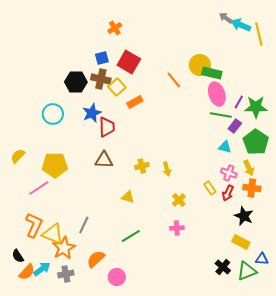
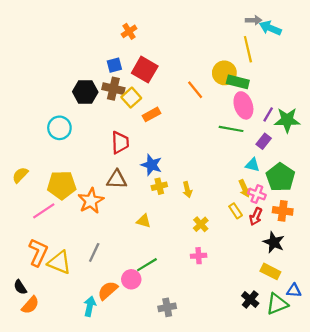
gray arrow: (226, 18) -> (254, 20), turned 144
yellow line: (259, 34) -> (248, 49), moved
blue star: (92, 113) -> (151, 165), moved, turned -30
green line: (221, 115) -> (231, 129), moved
green pentagon: (256, 142) -> (280, 177), moved
yellow arrow: (249, 168) -> (245, 188), moved
orange star: (64, 248) -> (91, 201), moved
cyan arrow: (42, 269) -> (90, 306), moved, turned -42
gray cross: (66, 274) -> (167, 307), moved
pink circle: (117, 277) -> (131, 279), moved

